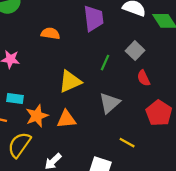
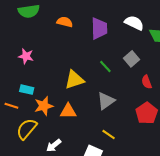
orange semicircle: (50, 33) -> (65, 22), moved
green line: (105, 63) -> (105, 67), turned -72
red semicircle: (144, 78) -> (147, 82), moved
yellow line: (127, 143) -> (109, 135), moved

